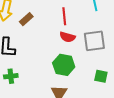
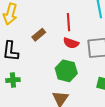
brown rectangle: (26, 19) -> (39, 35), moved

